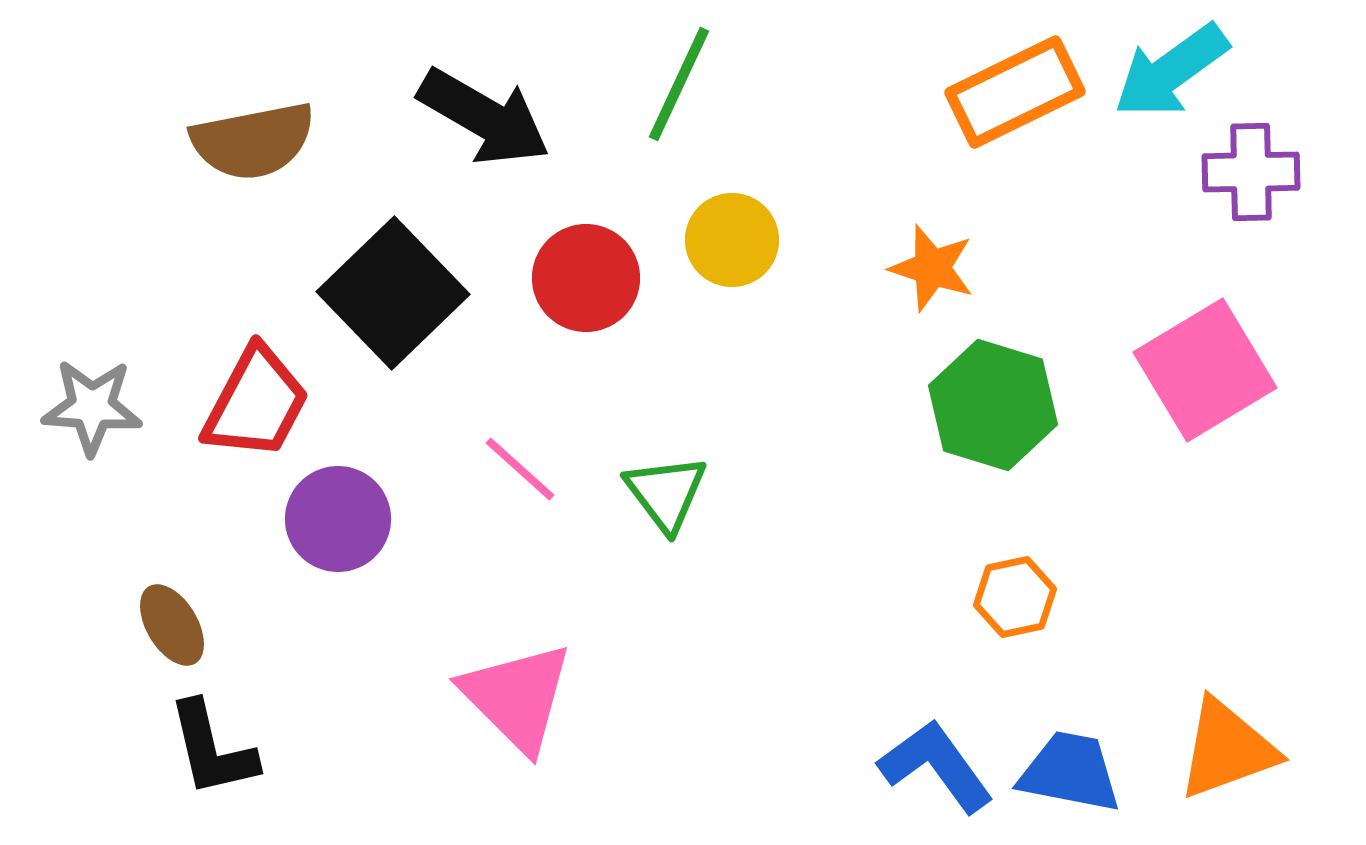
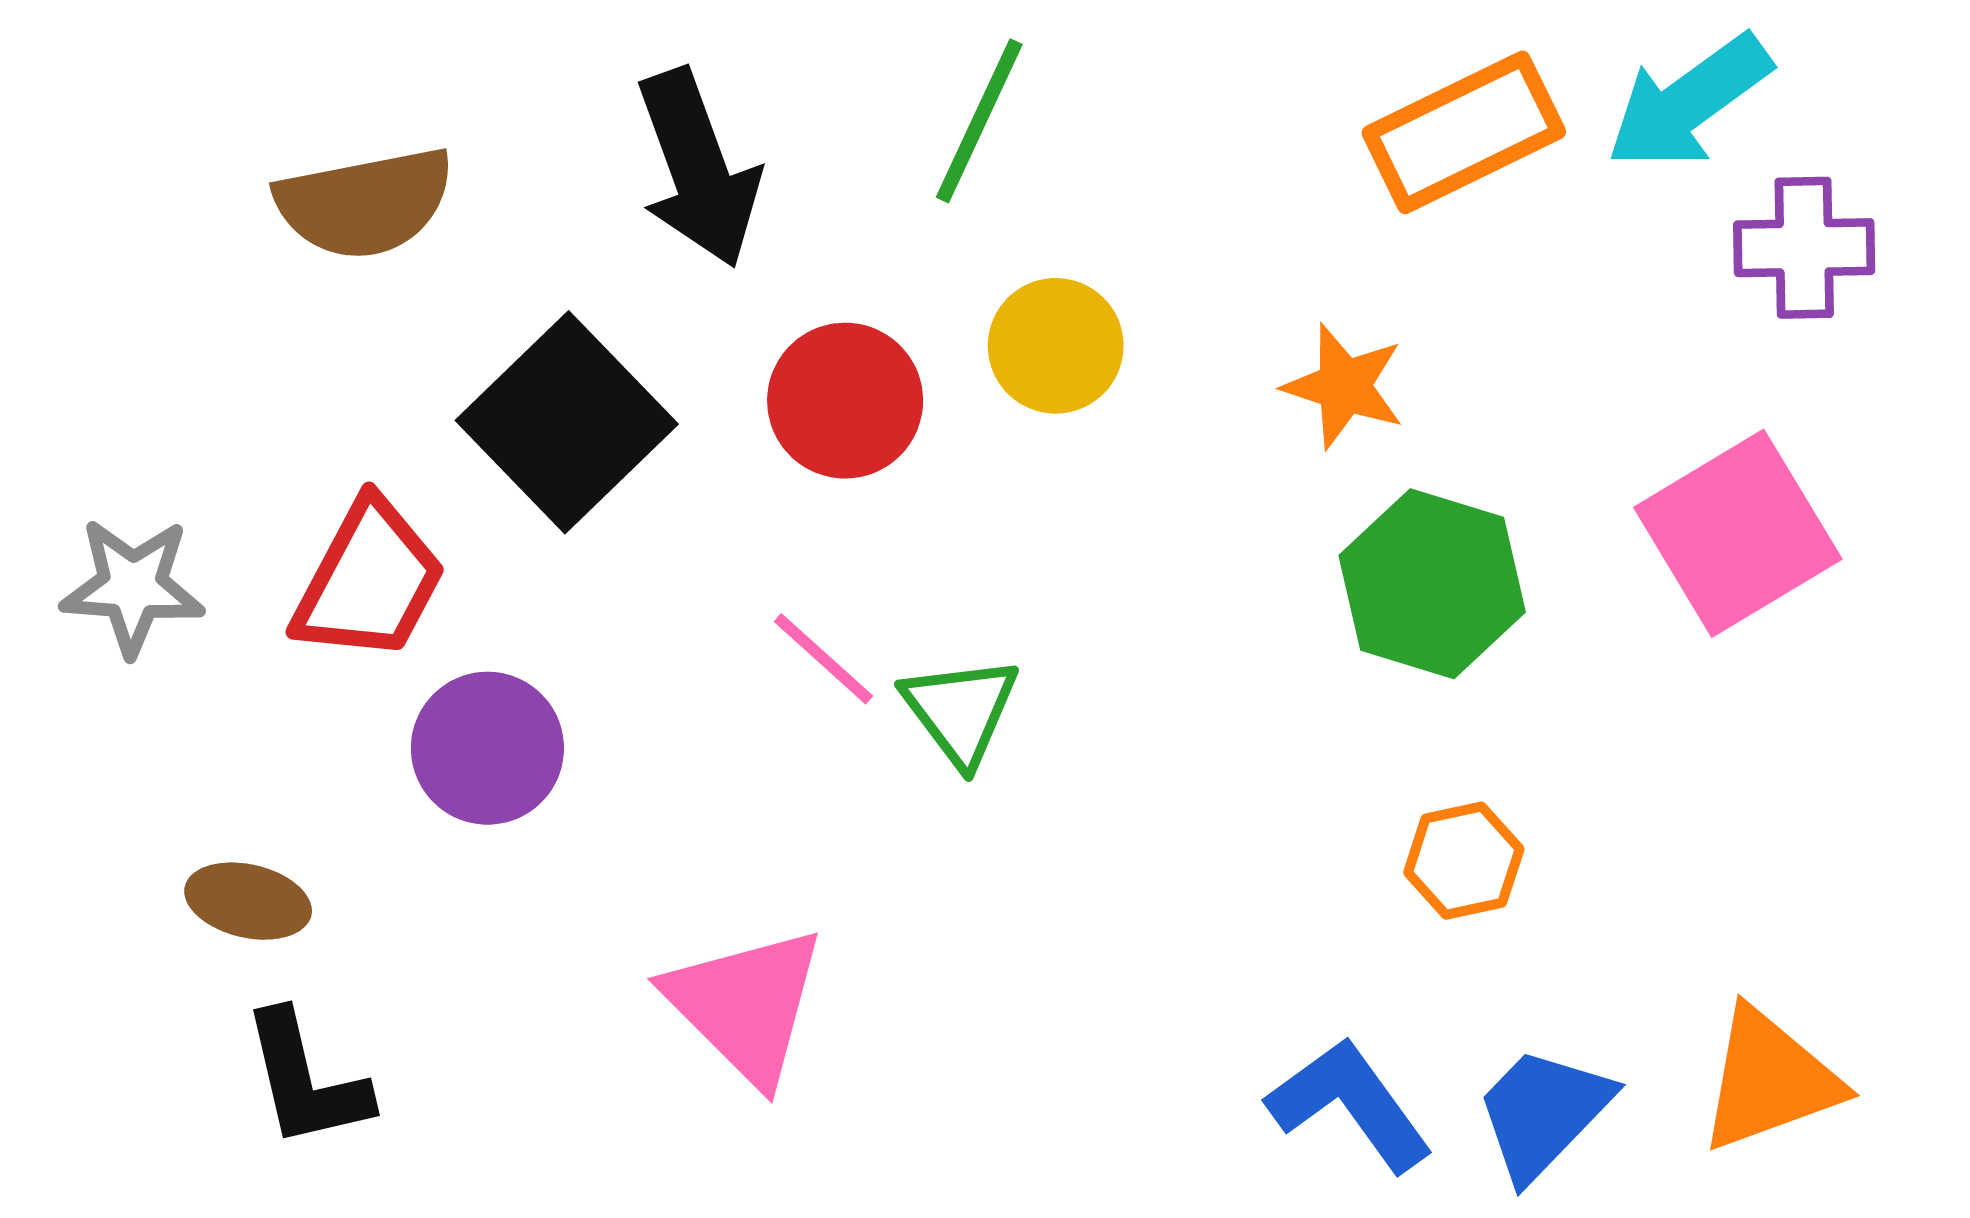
black arrow: (484, 117) -> (698, 168), turned 40
pink line: (520, 469) -> (823, 659), moved
brown ellipse: (172, 625) -> (248, 901), turned -46
blue trapezoid: (1070, 772) -> (1543, 1113), turned -57

